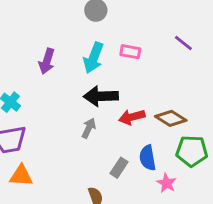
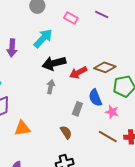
pink rectangle: (130, 52) -> (71, 18), moved, turned 32
cyan arrow: (93, 58) -> (43, 38), turned -145
orange triangle: (21, 176) -> (22, 128), moved

